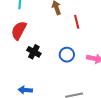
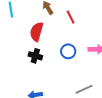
red semicircle: (19, 30) -> (37, 32), moved

